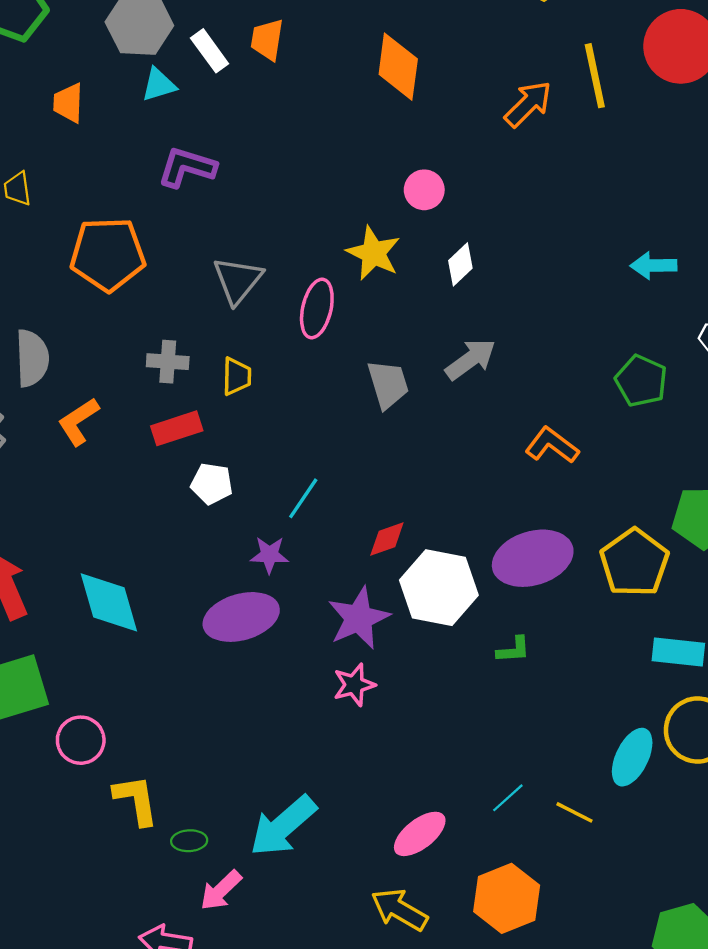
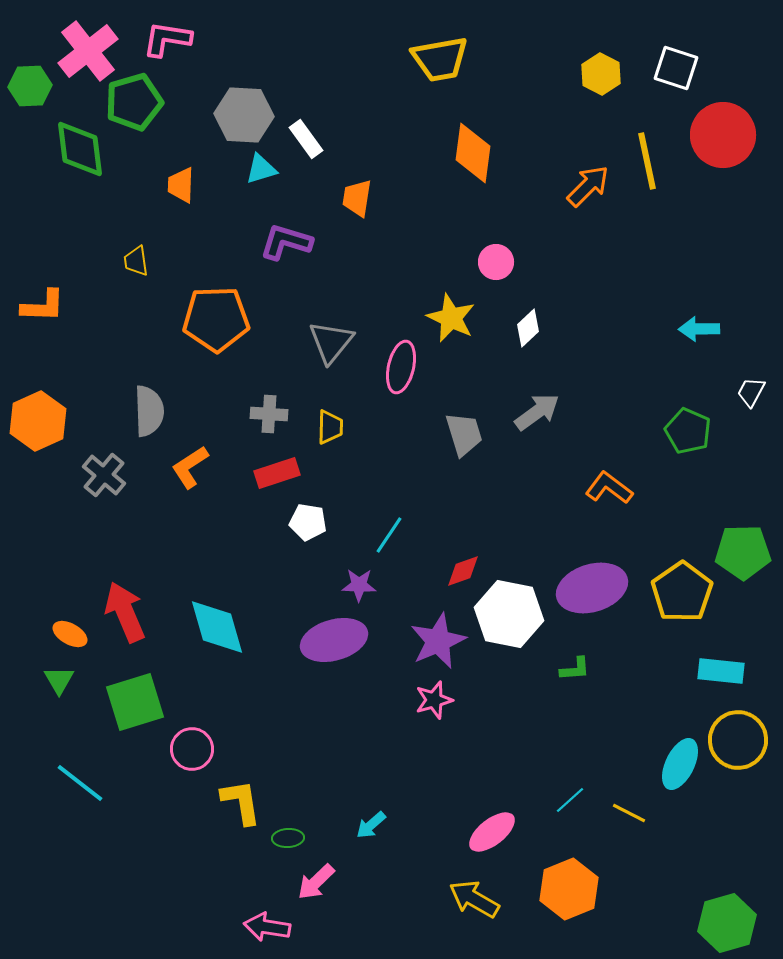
orange trapezoid: (267, 40) -> (357, 198), moved
cyan arrow: (283, 826) -> (371, 825), size x0.5

